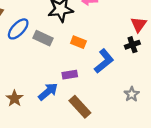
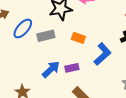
gray rectangle: (43, 38) -> (46, 36), turned -36
blue arrow: (48, 92) -> (51, 69), moved

